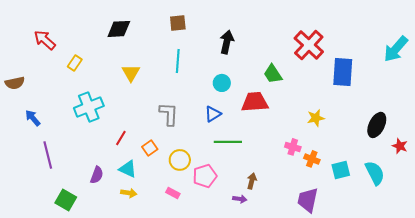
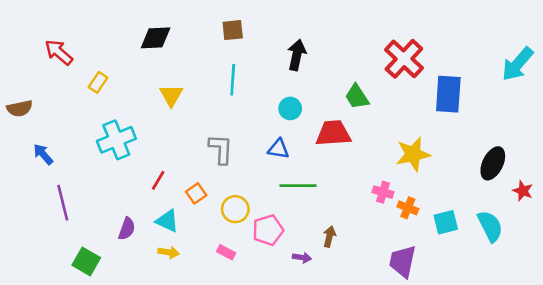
blue triangle: (213, 114) -> (278, 149), turned 42
yellow star: (316, 118) -> (413, 154), size x1.5
purple arrow: (240, 199) -> (302, 257), moved

